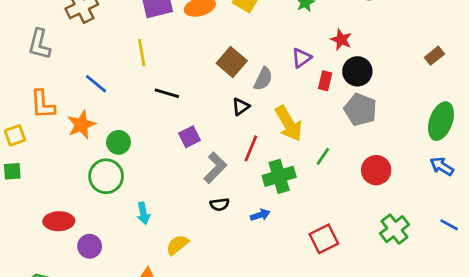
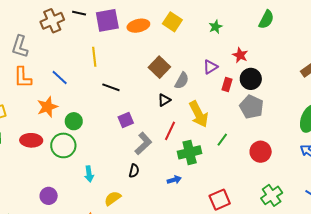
orange L-shape: (43, 104) -> (23, 77), moved
black semicircle: (220, 204) -> (134, 171), moved, turned -72
red ellipse: (59, 221) -> (31, 140), moved

